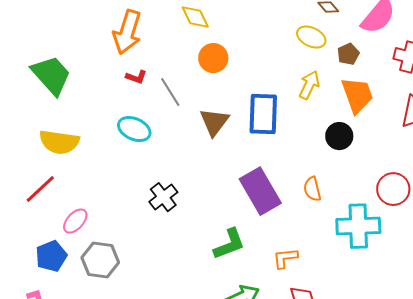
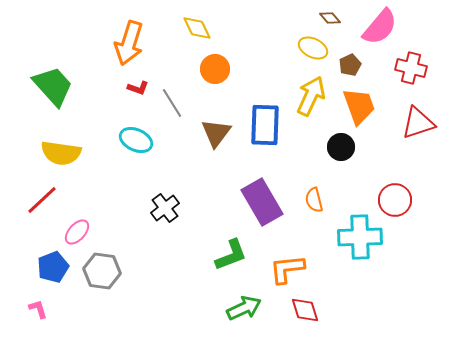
yellow arrow: (309, 85) -> (311, 96), size x1.4
orange L-shape: (285, 258) -> (287, 269), size x1.4

